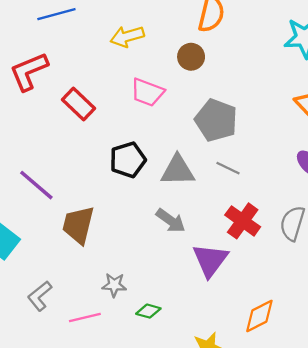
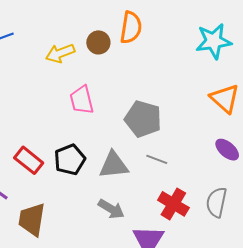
brown circle: (191, 57) -> (98, 42), moved
pink trapezoid: (147, 92) -> (82, 100), turned 60
red rectangle: (78, 104) -> (29, 160), moved

